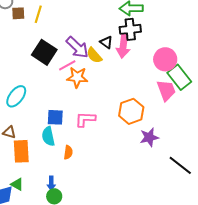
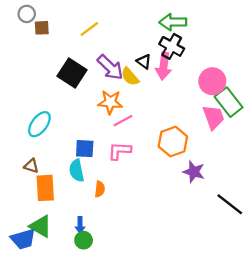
yellow line: (38, 14) -> (89, 29), moved, turned 36
black cross: (130, 29) -> (172, 46), turned 35
pink line: (67, 65) -> (123, 121), moved
purple star: (149, 137) -> (194, 172), turned 30
green triangle: (17, 184) -> (41, 226), size x1.5

